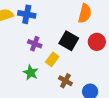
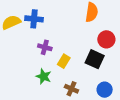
black square: (69, 41) -> (95, 59), moved
brown cross: (65, 81) -> (71, 89), moved

